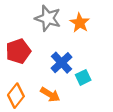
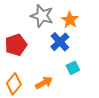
blue cross: (61, 63) -> (60, 42), moved
orange arrow: (50, 95) -> (44, 83), turned -60

